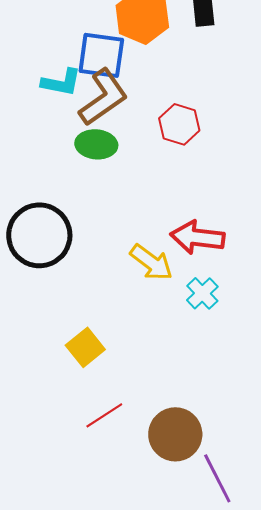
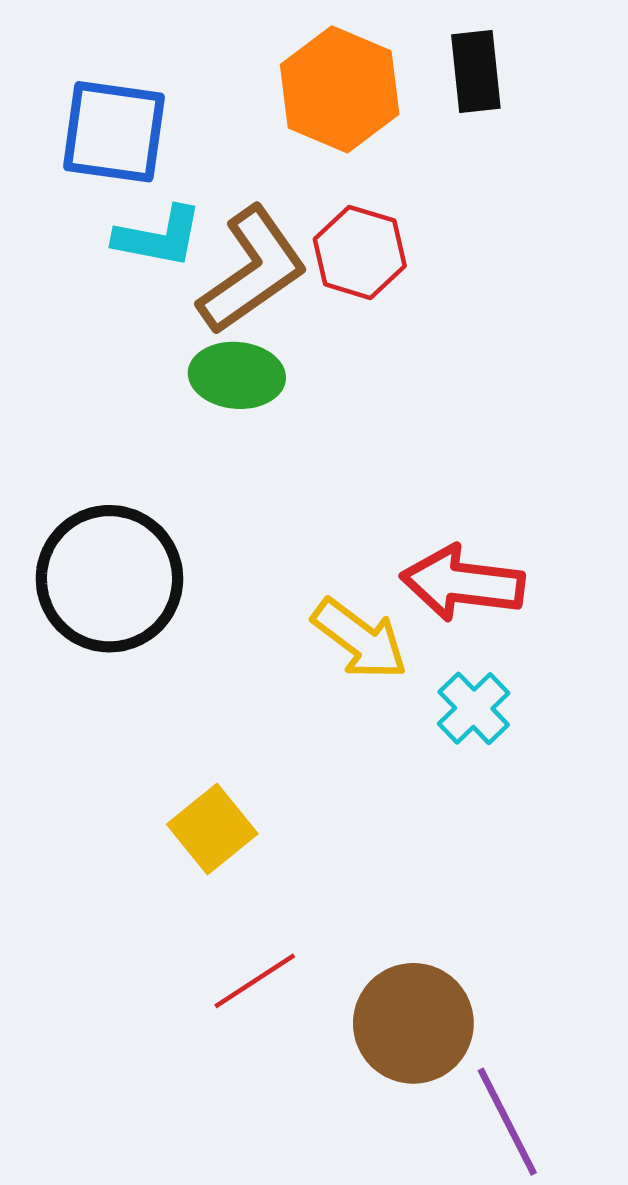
blue square: (101, 55) -> (114, 132), moved
red hexagon: (179, 124) -> (360, 252), moved

